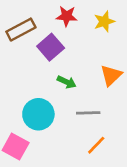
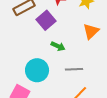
orange triangle: (111, 75) -> (91, 31), moved

